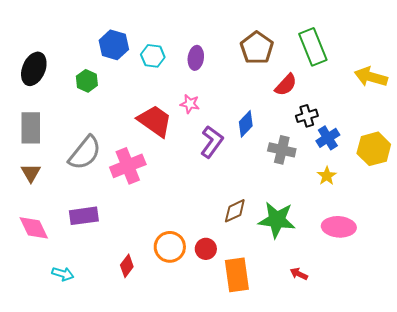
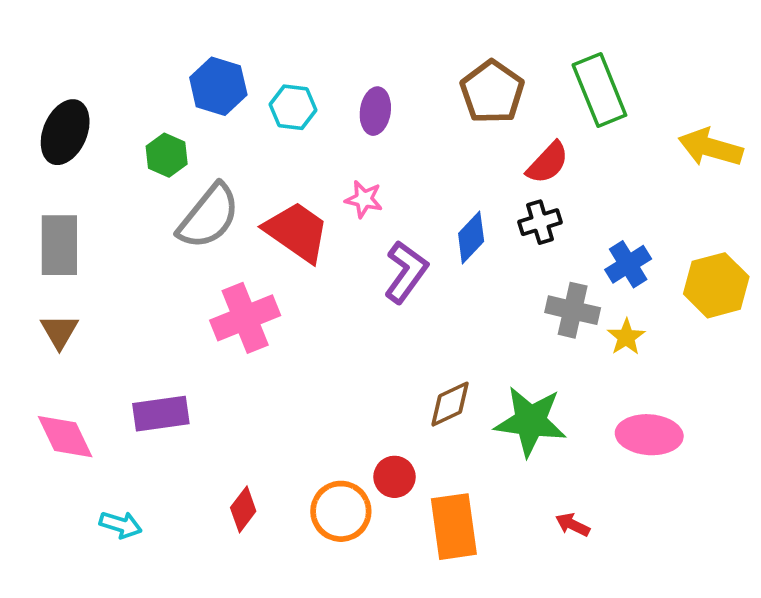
black cross: (307, 116) -> (540, 222), moved
gray cross: (282, 150) -> (573, 310), moved
gray semicircle: (85, 153) -> (209, 216), moved
orange circle: (170, 247) -> (341, 511), moved

